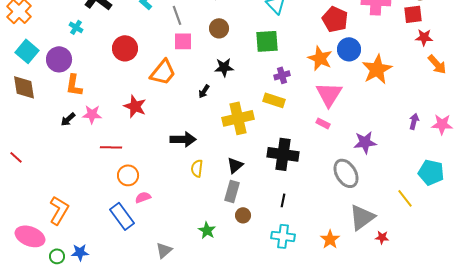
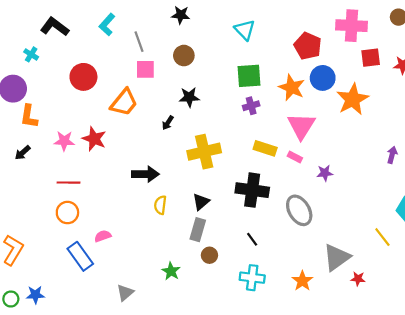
red square: (413, 14) -> (371, 58), moved
green square: (267, 41) -> (249, 76), moved
yellow rectangle: (274, 100) -> (265, 148), moved
pink star: (92, 114) -> (64, 141), moved
purple star: (365, 142) -> (325, 173), moved, size x0.7
gray ellipse: (346, 173) -> (299, 210), moved
orange circle: (128, 175) -> (67, 213), moved
black line: (283, 200) -> (252, 239), turned -48

